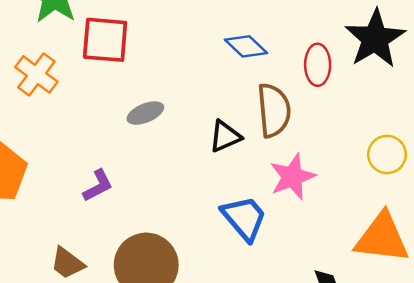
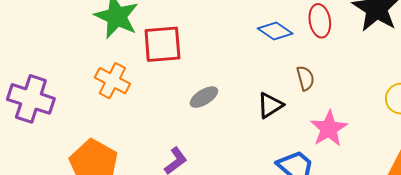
red ellipse: (318, 65) -> (320, 21), moved
brown semicircle: (274, 110) -> (305, 78), size x0.6

